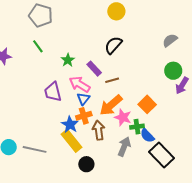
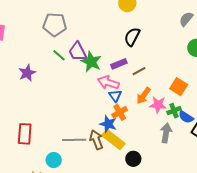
green star: (68, 60) -> (91, 62), size x1.5
purple rectangle: (94, 69) -> (119, 64), turned -56
purple trapezoid: (53, 92) -> (78, 52), moved
orange arrow: (111, 105) -> (144, 96), size x0.7
brown arrow: (99, 130) -> (96, 140), moved
gray line: (35, 149) -> (74, 140), moved

